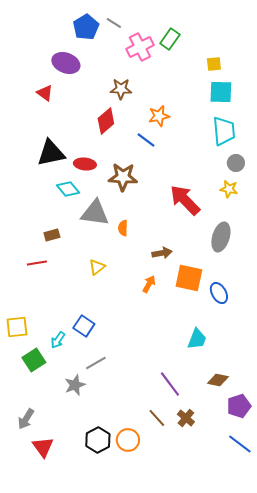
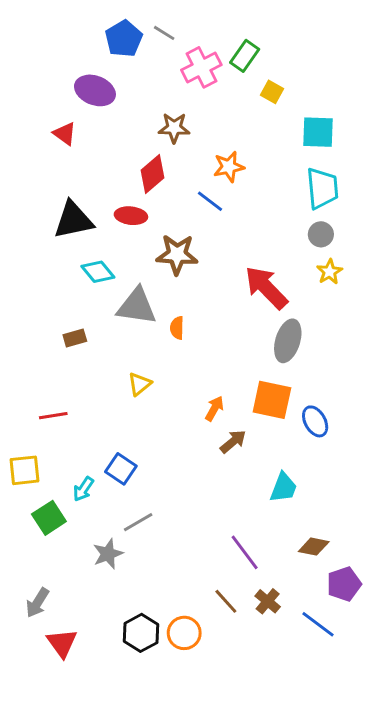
yellow square: (214, 64) -> (272, 92), moved, turned 35
gray circle: (236, 163) -> (321, 234), moved
red ellipse: (85, 164) -> (131, 216), moved
yellow star: (229, 189) -> (330, 272), turned 30
gray ellipse: (221, 237) -> (288, 341), moved
brown arrow: (162, 253) -> (233, 442), moved, turned -30
red line: (37, 263) -> (53, 416), moved
blue line: (240, 444) -> (318, 624), moved

